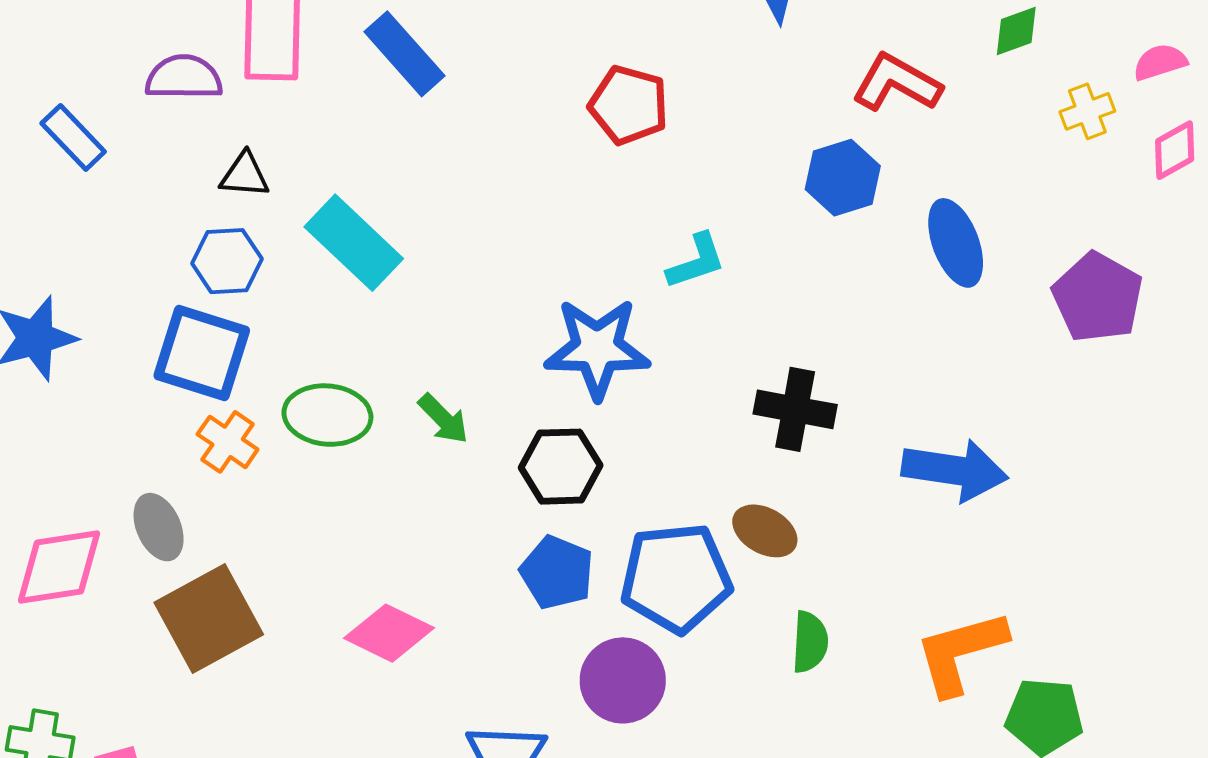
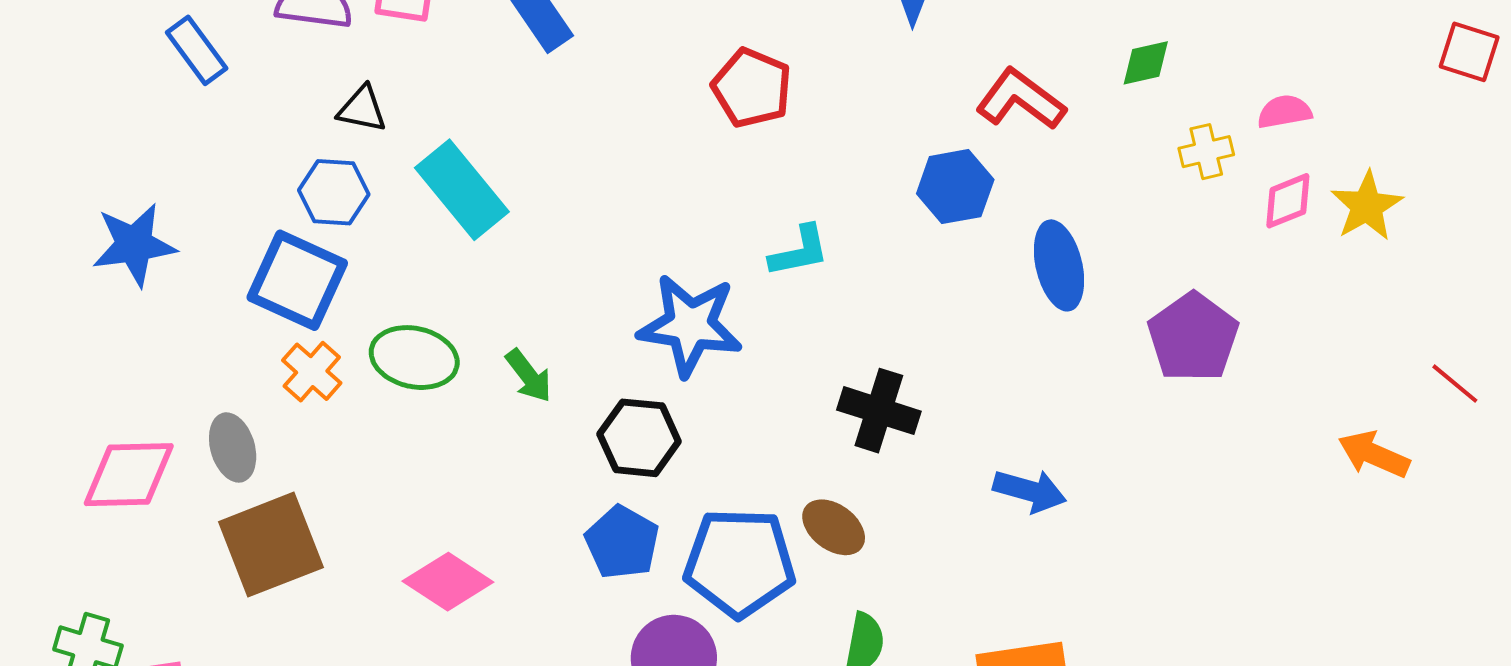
blue arrow: (955, 470) -> (1030, 491), size x0.7

